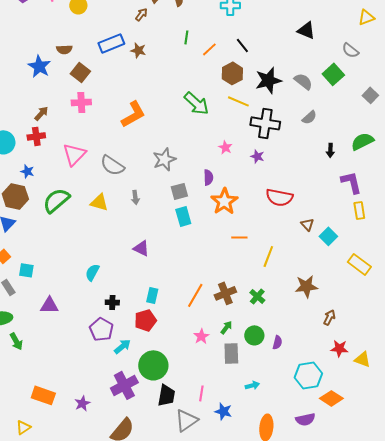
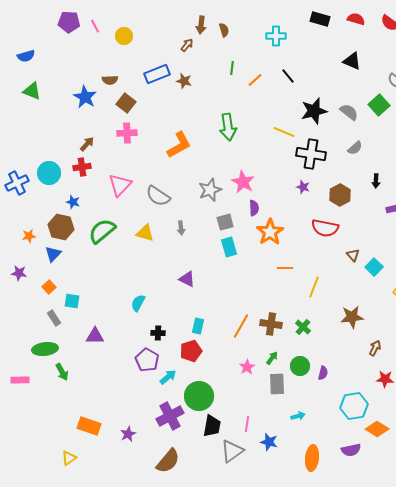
brown hexagon: (232, 73) -> (340, 195), moved
green arrow: (196, 103) -> (228, 127), moved, turned 40
pink star: (225, 147) -> (243, 182), moved, size x1.6
brown cross: (225, 293) -> (271, 324), turned 30

